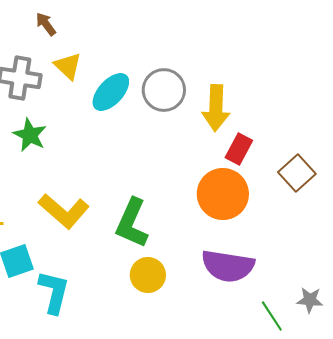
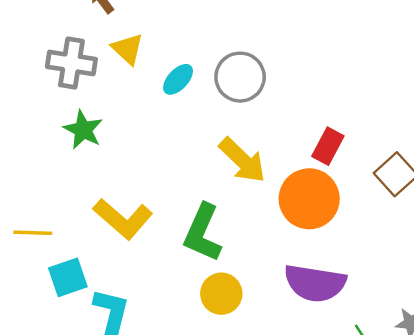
cyan ellipse: (111, 92) -> (178, 79), size x0.7
yellow arrow: (216, 108) -> (242, 160), moved, turned -48

